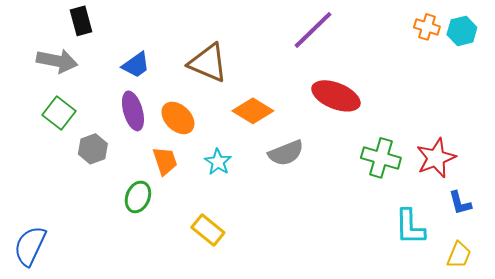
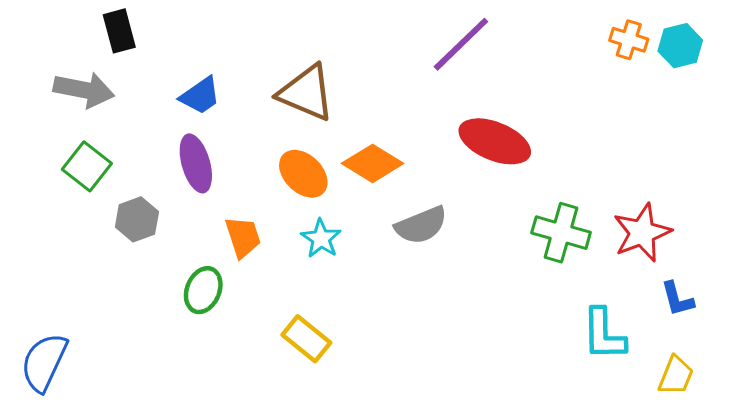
orange ellipse: (178, 118) -> (303, 174), moved

